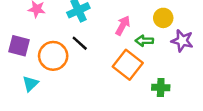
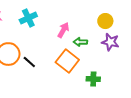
yellow circle: (163, 18) -> (105, 21), moved
black line: (80, 43) -> (29, 62), moved

